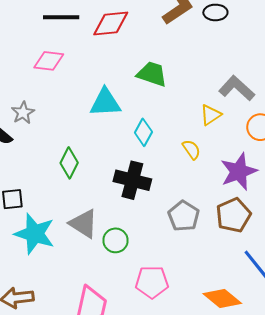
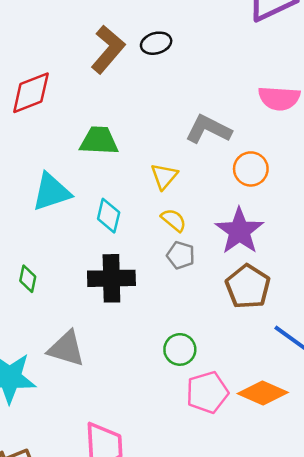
yellow triangle: (211, 115) -> (164, 176), moved
green diamond: (69, 163) -> (28, 279), size x0.7
gray pentagon: (184, 216) -> (181, 255), moved, size x0.7
green circle: (116, 240) -> (180, 349), moved
pink pentagon: (152, 282) -> (207, 392), moved

